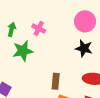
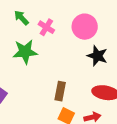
pink circle: (85, 21) -> (85, 27), moved
green arrow: (12, 29) -> (21, 18), moved, turned -64

